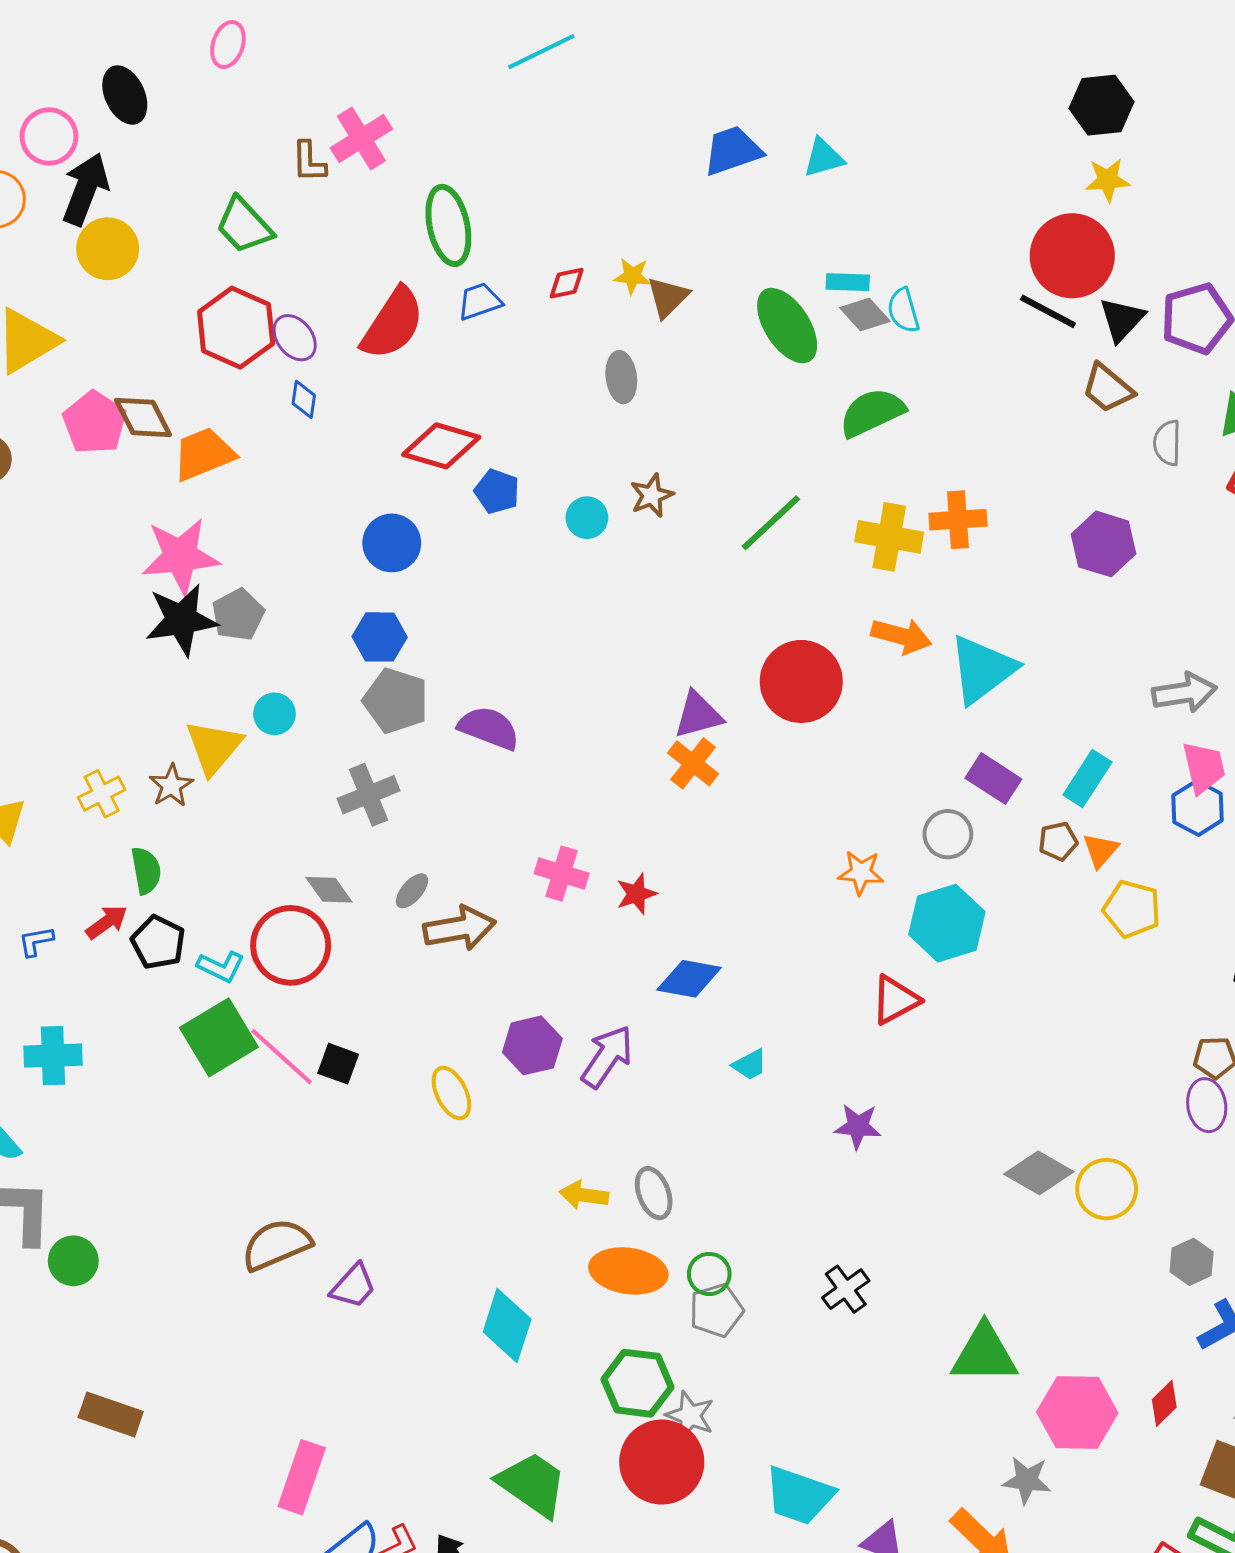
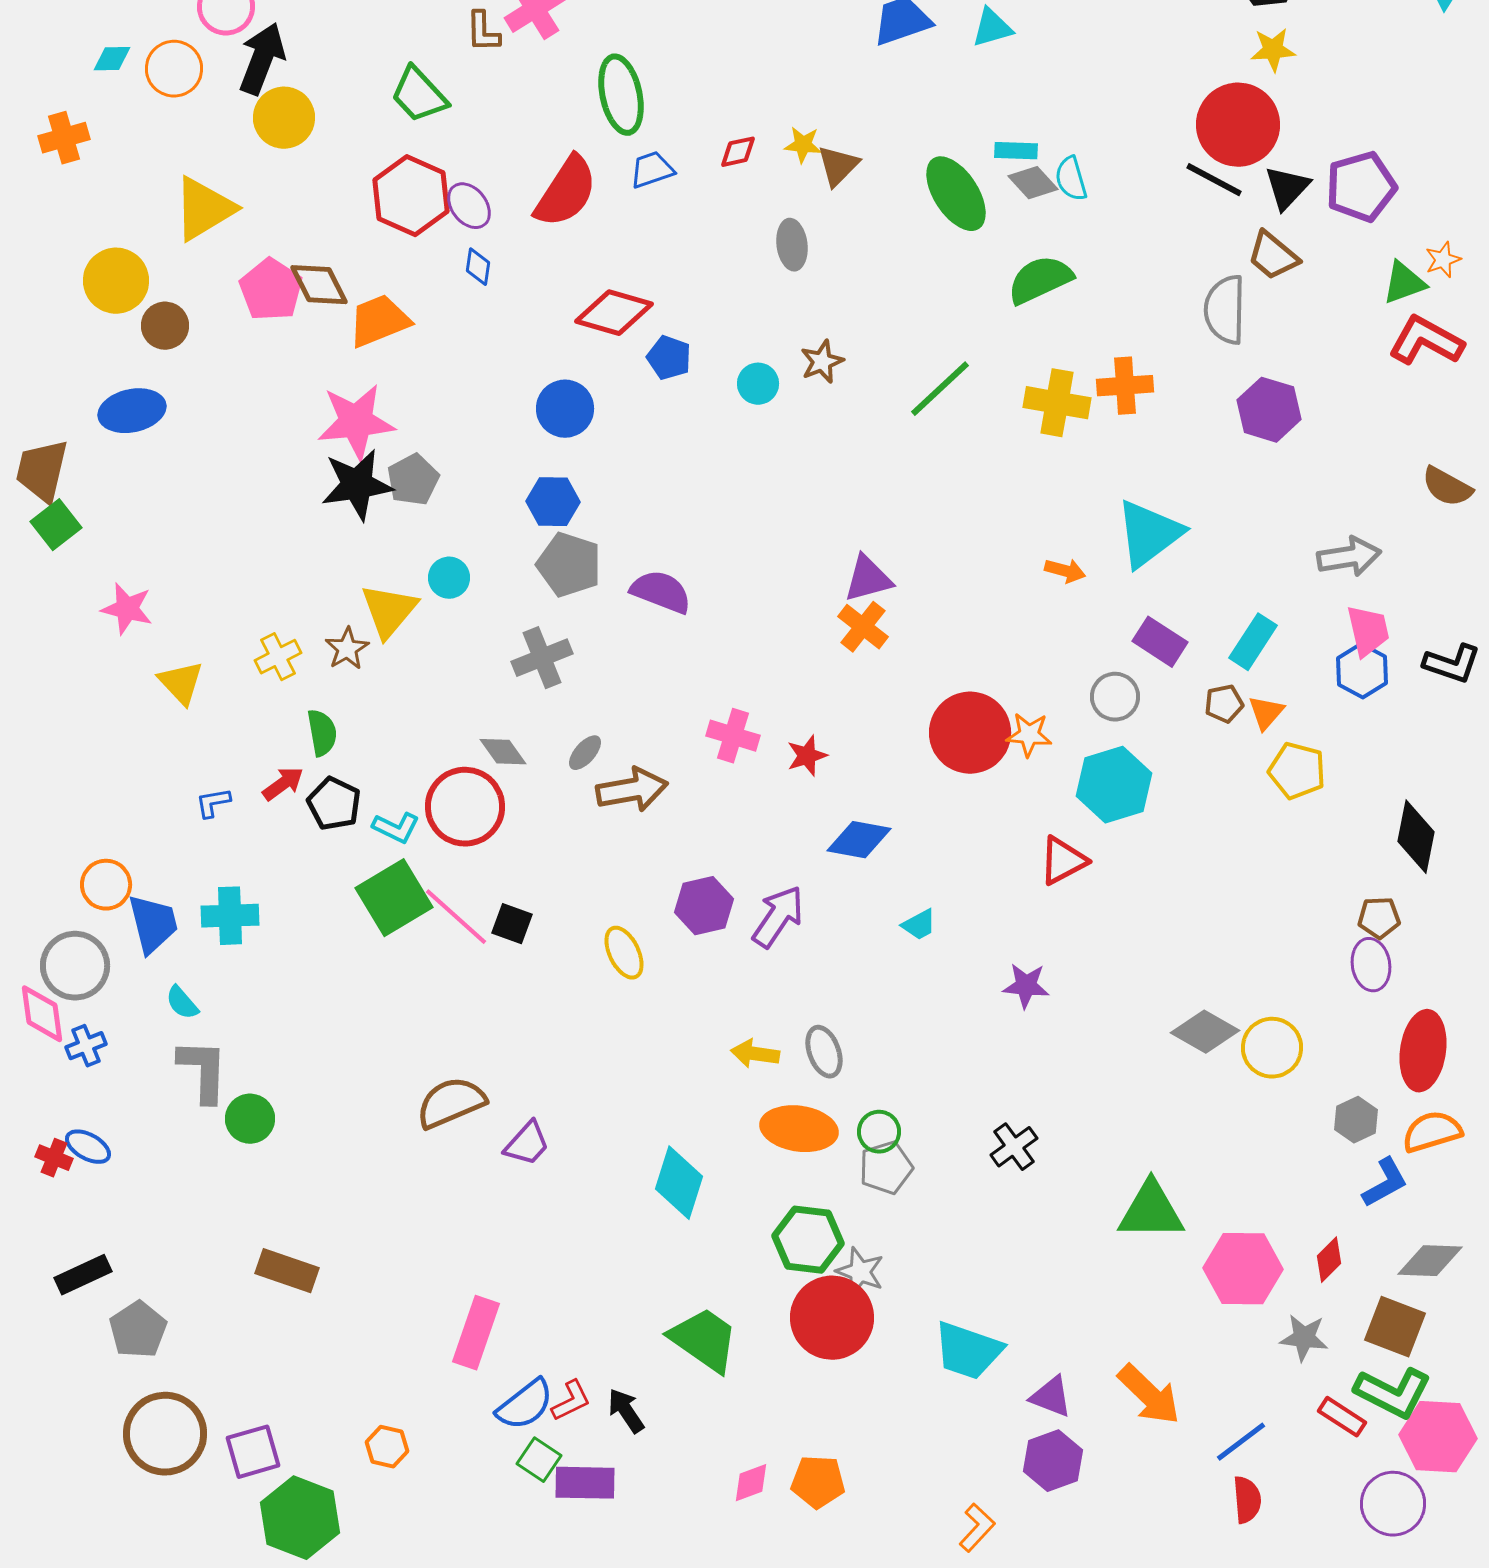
gray semicircle: (1167, 443) -> (1225, 310), moved, size x1.5
orange arrow: (901, 636) -> (1065, 571), moved, size x0.7
red circle: (801, 681) -> (970, 733), moved
gray star: (1027, 1480) -> (1304, 1338), moved

